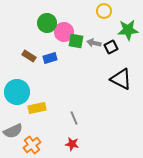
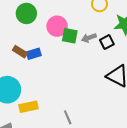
green circle: (47, 23) -> (26, 13), moved
gray arrow: (94, 43) -> (89, 38), turned -32
blue rectangle: (50, 58) -> (34, 54), moved

